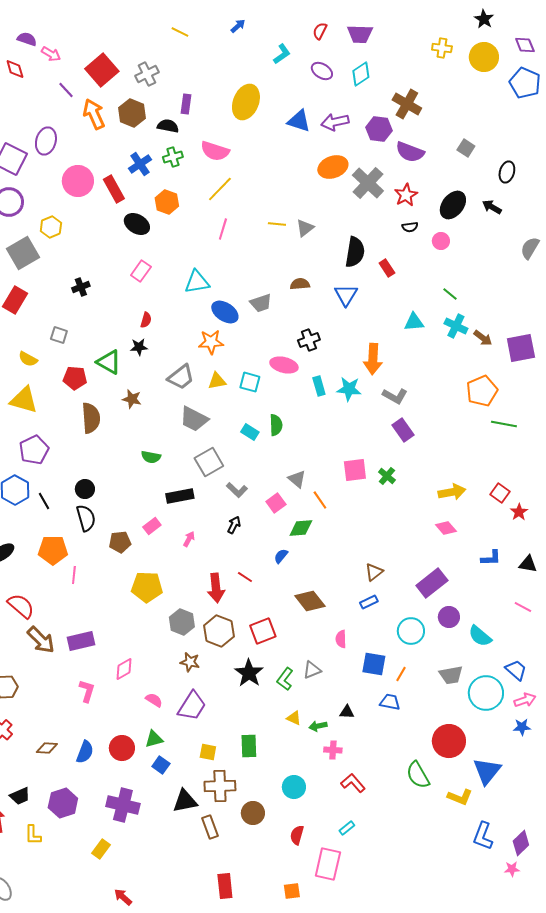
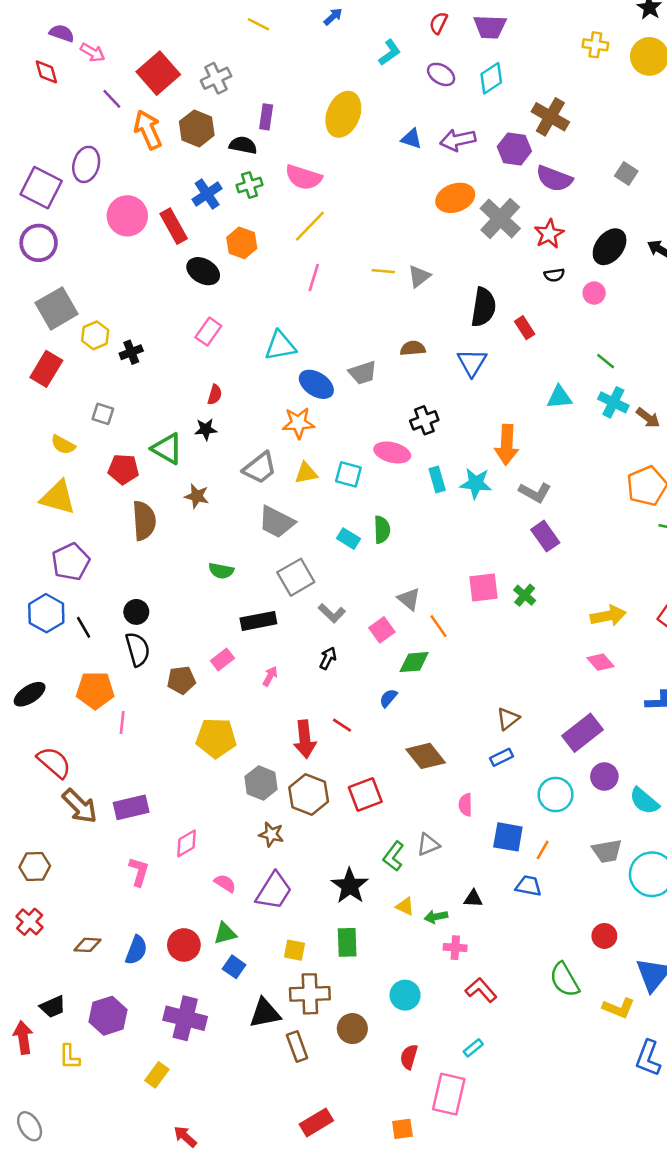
blue triangle: (299, 121) -> (411, 139), size x0.7
yellow hexagon: (51, 227) -> (95, 335), moved
black star: (249, 673) -> (350, 886), moved
red circle: (449, 741) -> (604, 936), size x0.6
red rectangle: (225, 886) -> (316, 1122), turned 65

